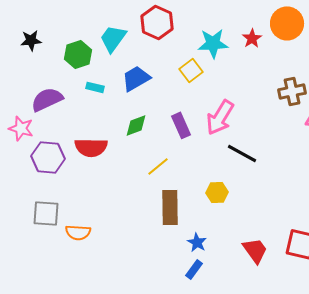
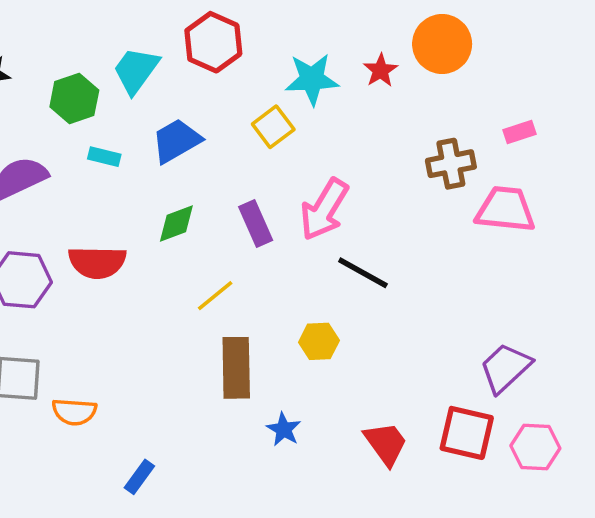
blue rectangle: (194, 269) -> (139, 477), moved

